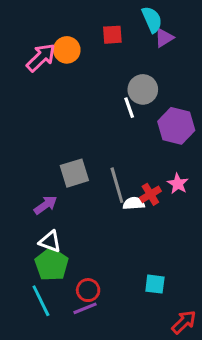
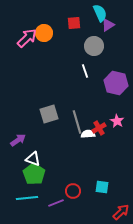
gray circle: (143, 89) -> (94, 46), moved
purple arrow: (46, 205) -> (18, 140), moved
red circle: (88, 290) -> (73, 191), moved
cyan line: (41, 301) -> (27, 198), turned -70

